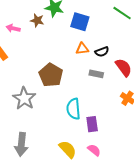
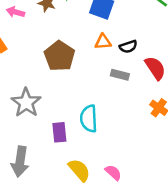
brown pentagon: (51, 75) -> (59, 56), moved
purple rectangle: (92, 124) -> (59, 132), moved

